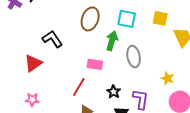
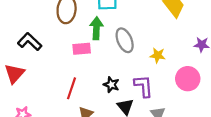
pink rectangle: (95, 64) -> (82, 49), moved
yellow star: (167, 78) -> (158, 55), moved

